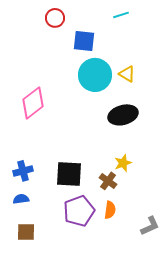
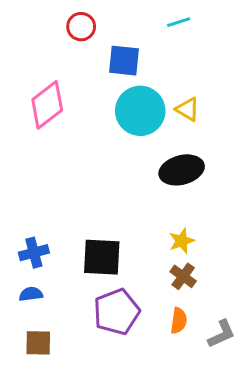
pink diamond: (33, 103) -> (47, 105), moved
brown cross: (108, 181) -> (183, 276), moved
orange semicircle: (110, 210) -> (179, 321), moved

